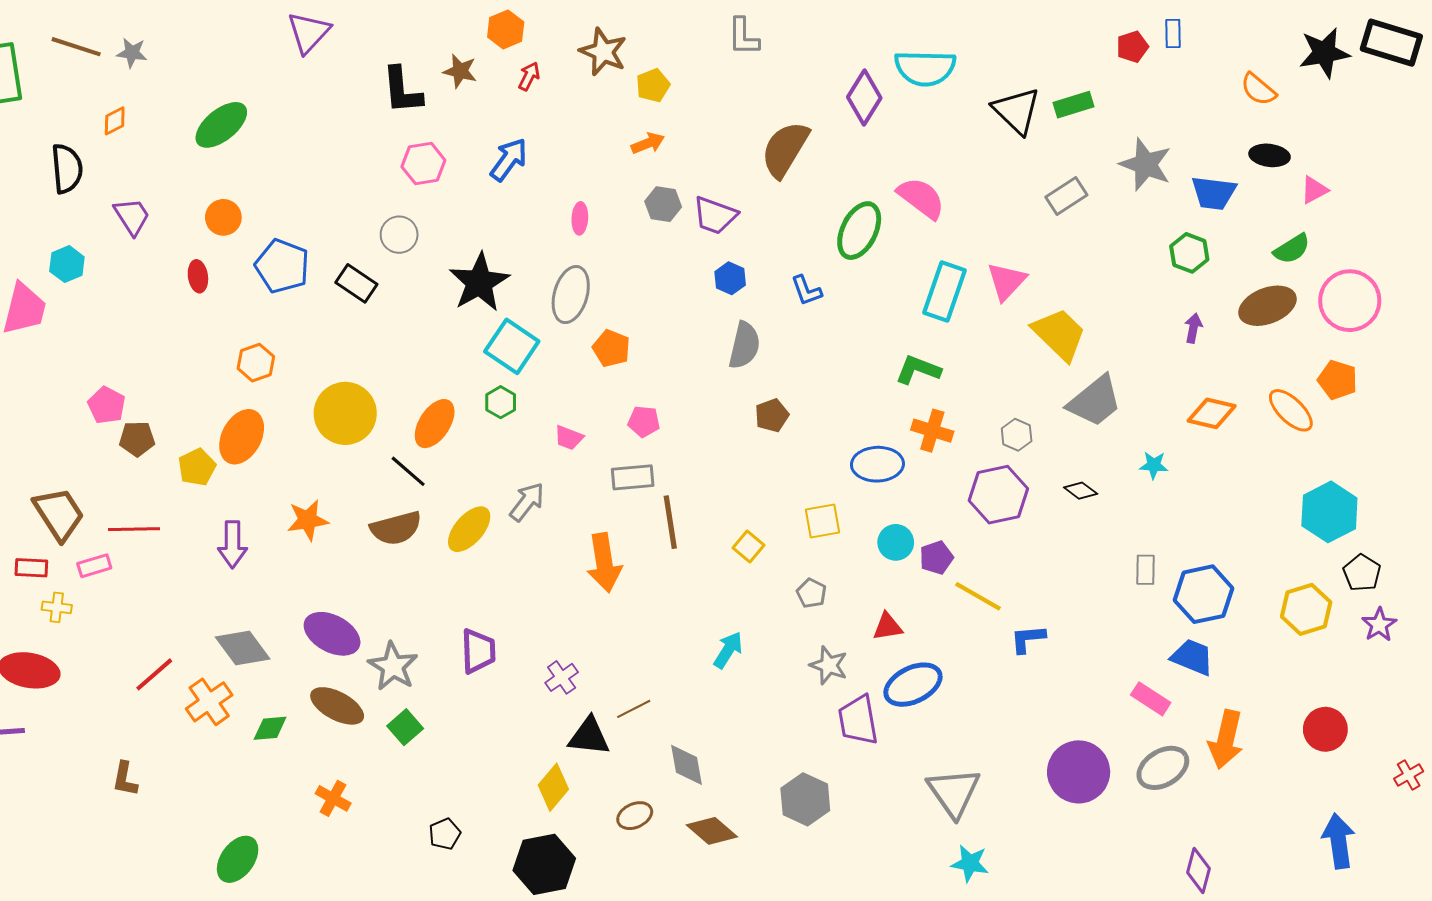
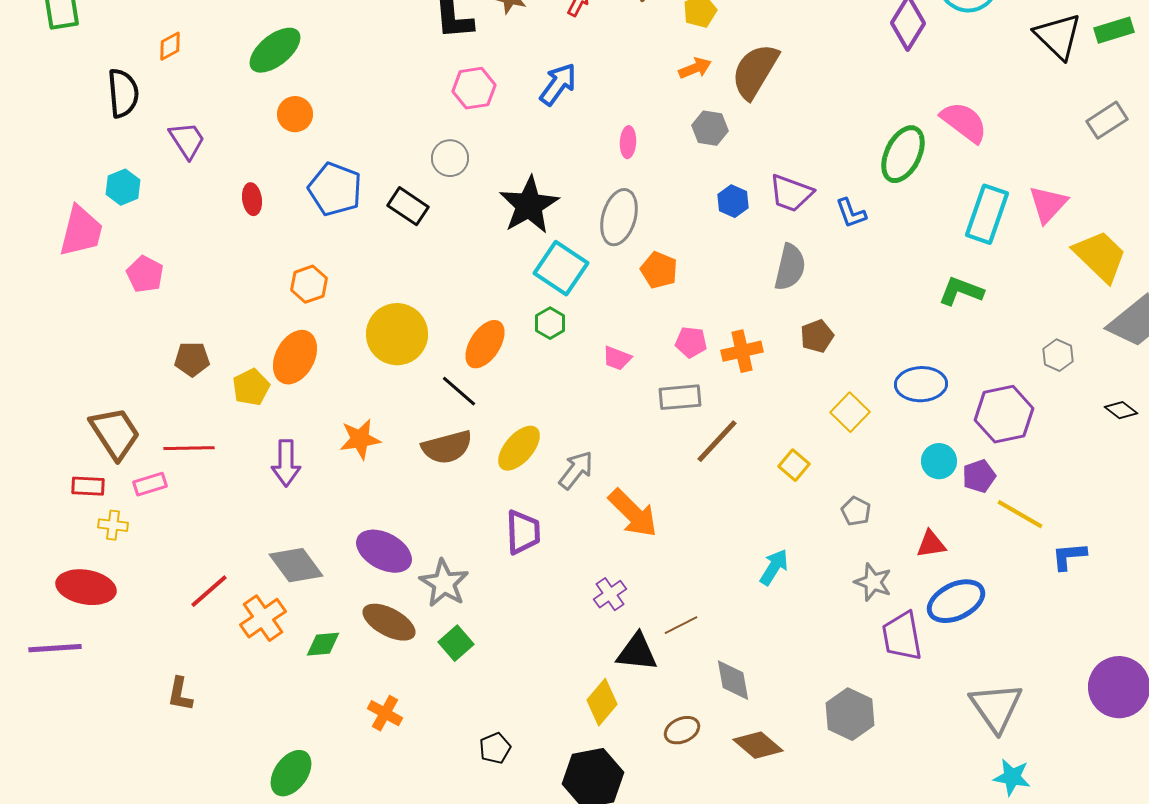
brown semicircle: (785, 149) -> (755, 71), moved
purple trapezoid: (715, 215) -> (791, 193), moved
orange circle: (223, 217) -> (295, 114), moved
blue hexagon: (730, 278) -> (733, 201), moved
pink pentagon: (107, 405) -> (145, 274), moved
orange cross: (932, 431) -> (742, 351), moved, turned -30
purple hexagon: (998, 495) -> (1004, 414), moved
gray arrow: (527, 502) -> (576, 470), moved
yellow square: (823, 521) -> (850, 412), moved, turned -36
brown line: (670, 522) -> (717, 441), turned 52
orange arrow: (604, 563) -> (633, 513), moved, turned -36
purple trapezoid: (478, 651) -> (523, 532), moved

